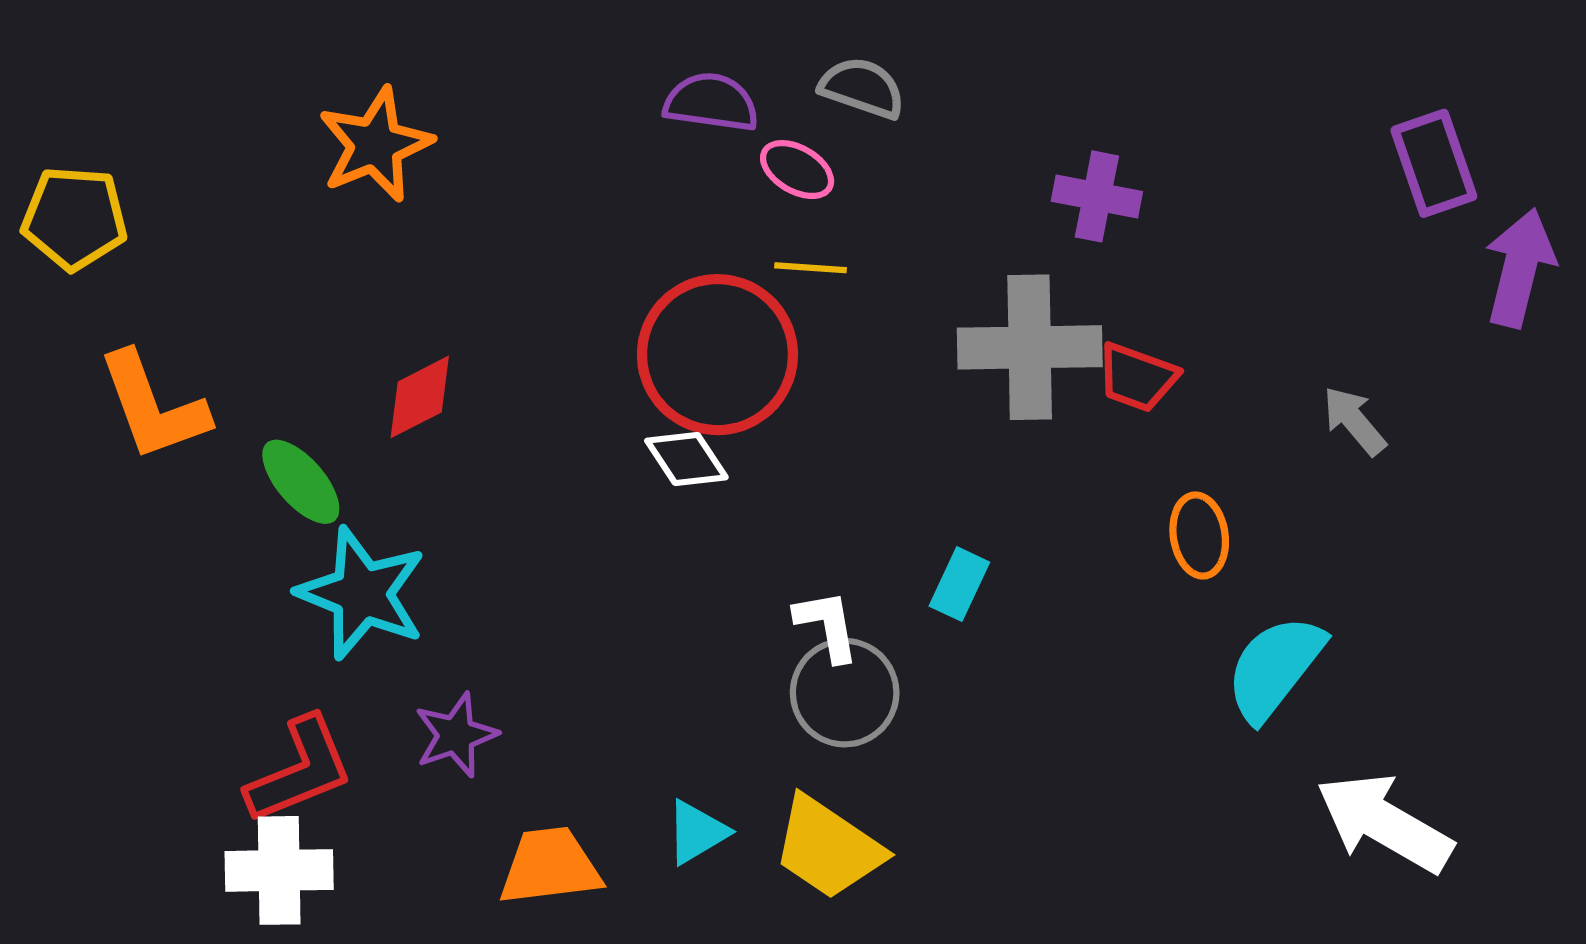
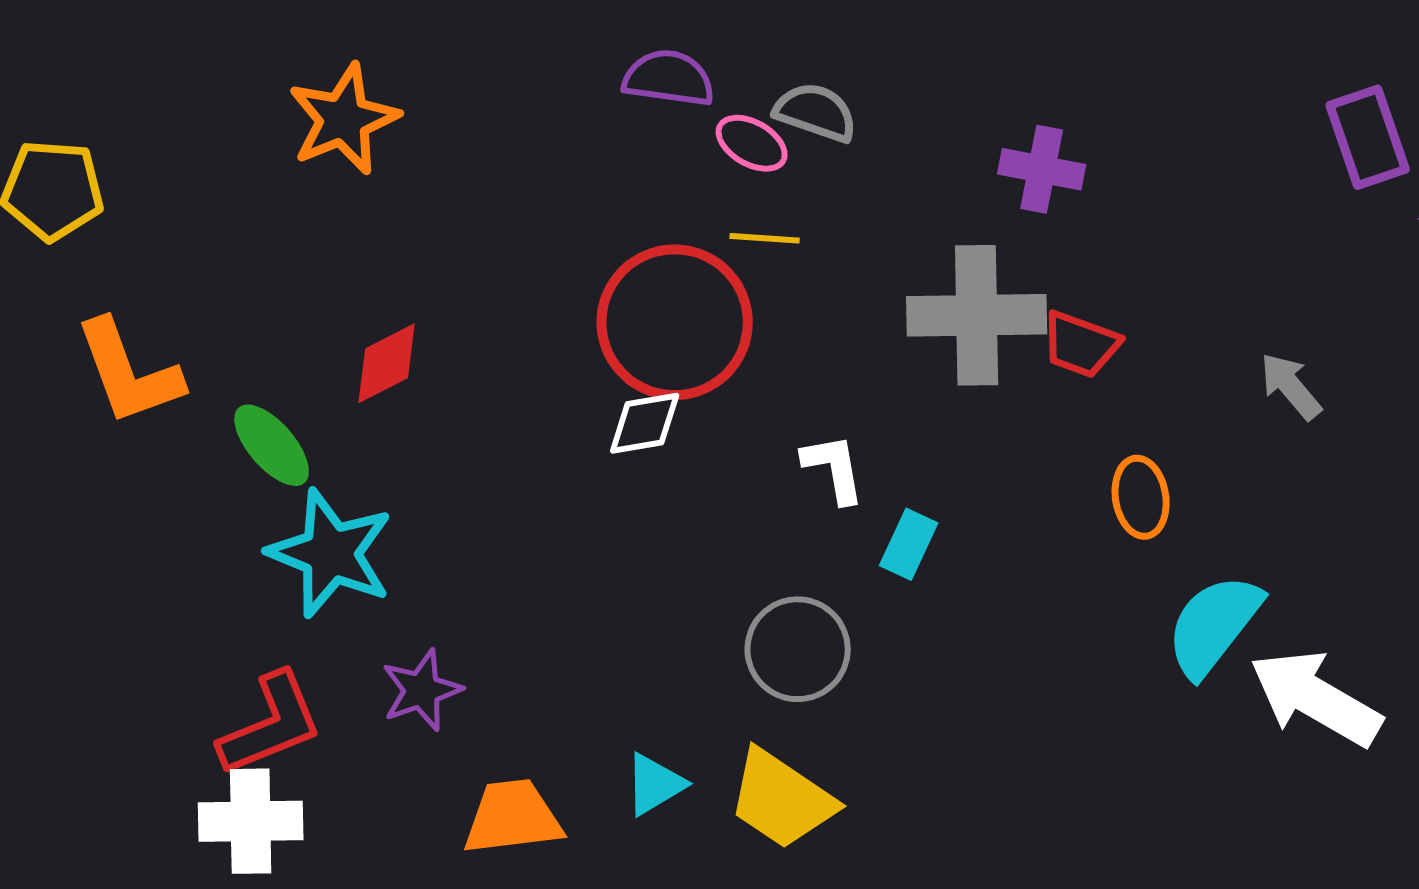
gray semicircle: (862, 88) -> (816, 112), moved
white diamond: (686, 459) -> (645, 423), turned -66
white L-shape: (827, 625) -> (834, 468), moved
white arrow: (1384, 823) -> (1316, 698), moved

